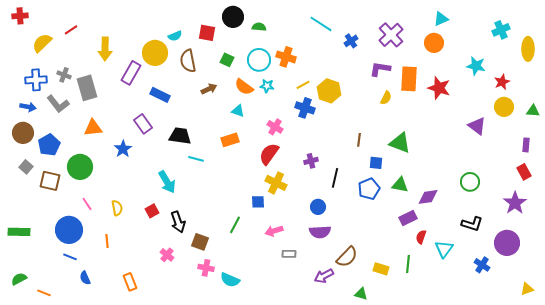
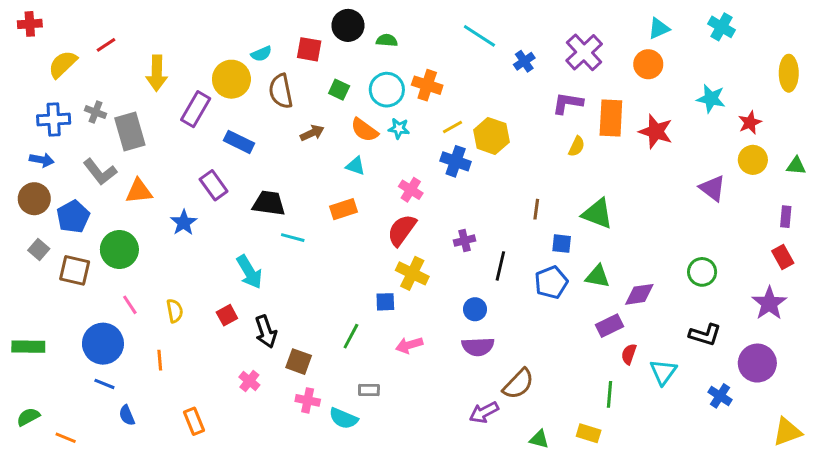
cyan cross: (501, 30) -> (721, 27), moved, turned -36
gray L-shape: (58, 104) -> (100, 172), moved
gray rectangle: (289, 254) -> (369, 390), moved
yellow rectangle: (381, 269) -> (589, 433), moved
yellow triangle: (527, 289) -> (787, 432), size x1.5

